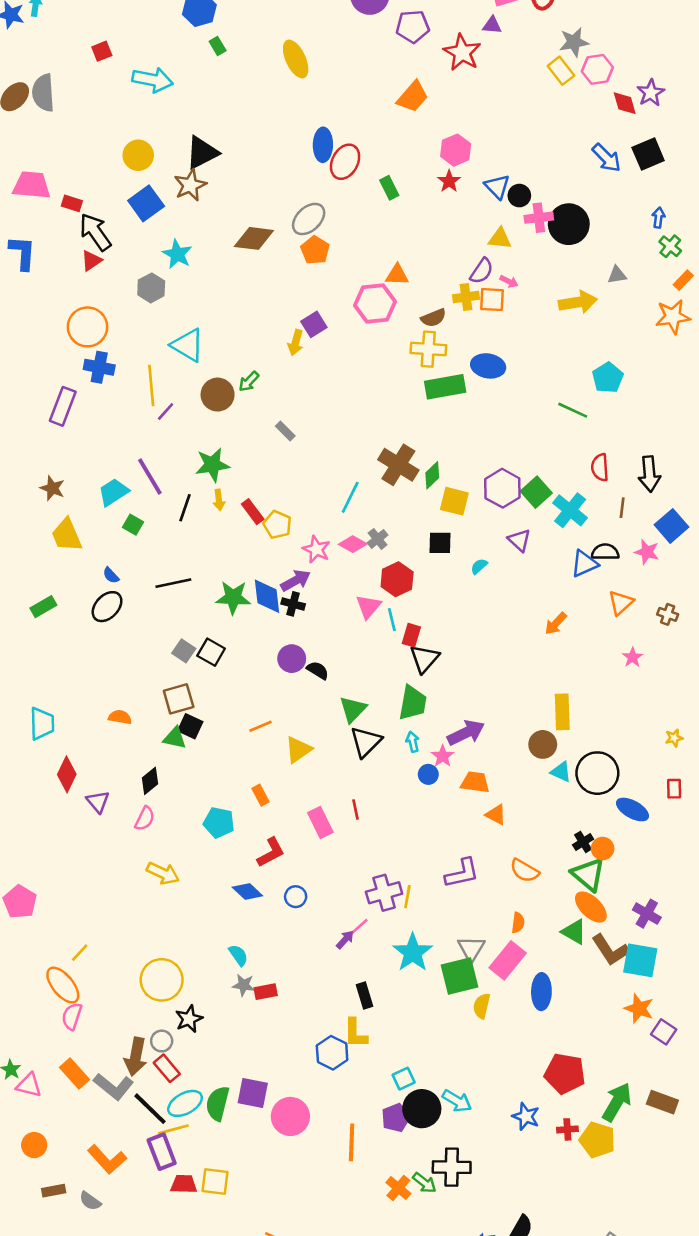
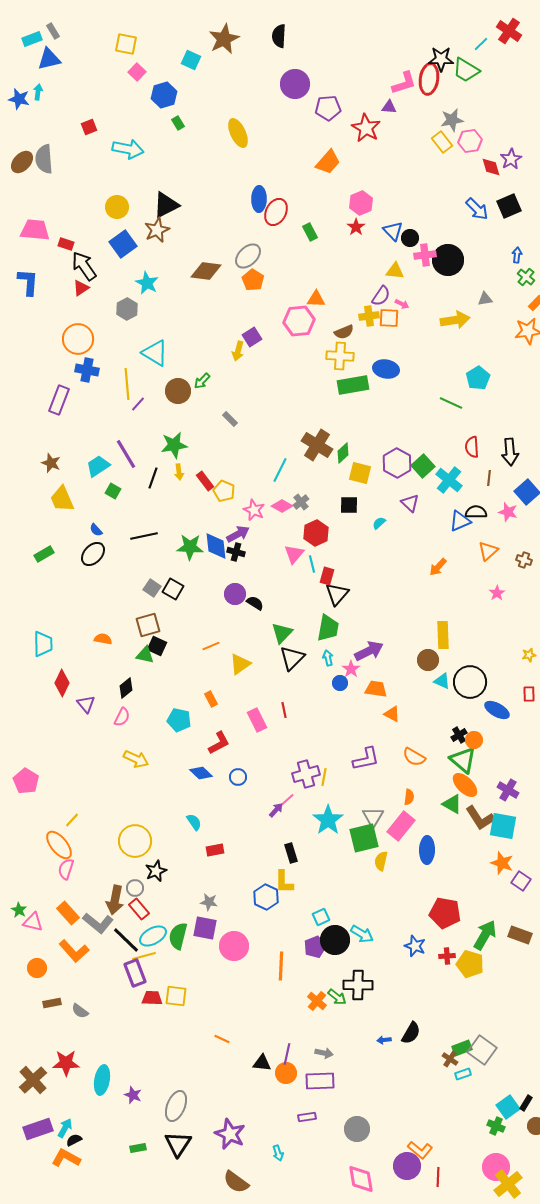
gray star: (244, 985) -> (209, 902), moved
orange L-shape: (107, 1159) -> (74, 951), moved

